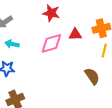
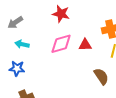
red triangle: (75, 34) -> (85, 45), moved

